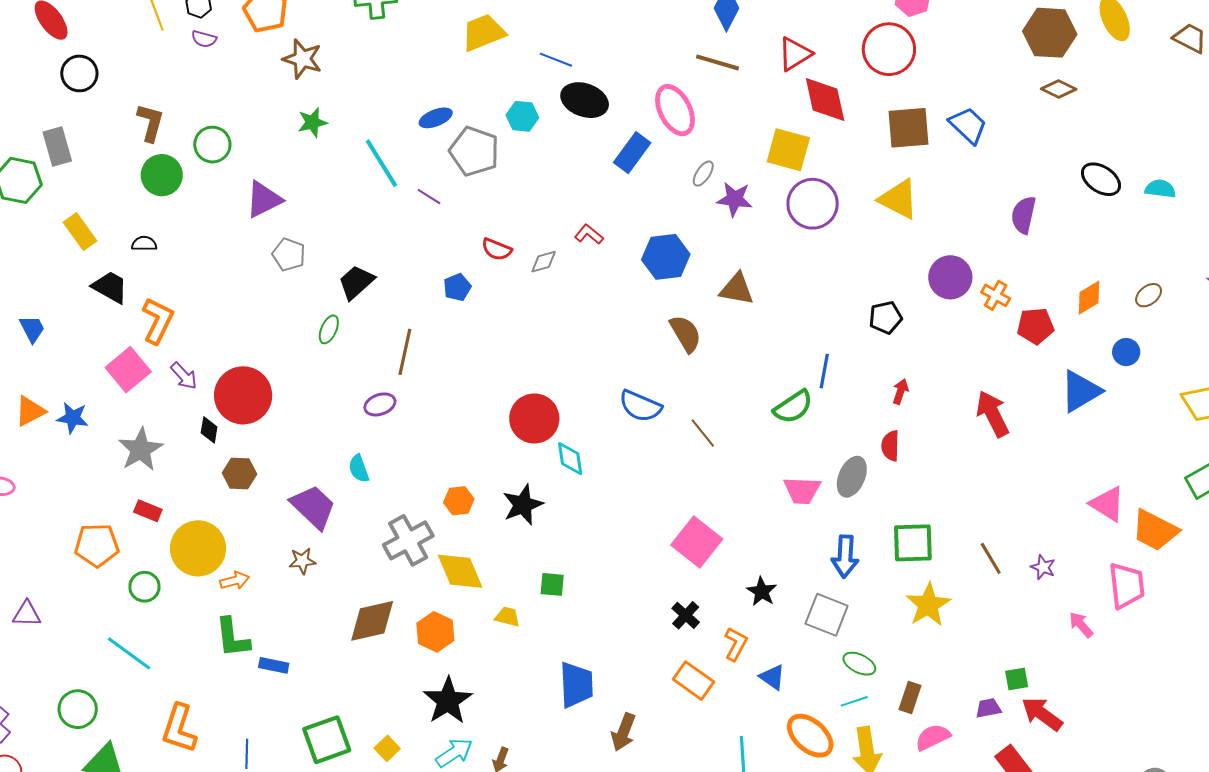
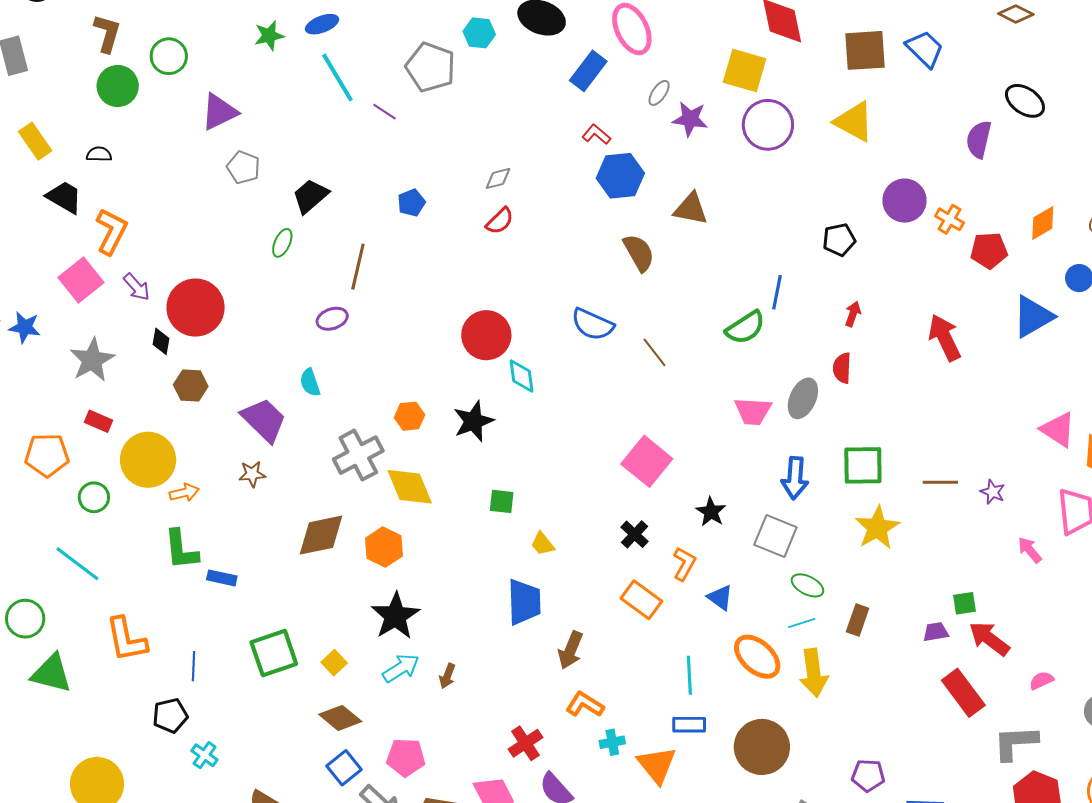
blue ellipse: (436, 118) -> (322, 24), moved
black ellipse: (1101, 179) -> (1025, 101), moved
red L-shape: (589, 234) -> (596, 134), moved
red semicircle: (497, 249) -> (500, 221), moved, turned -68
brown line: (991, 558) -> (940, 482), turned -60
yellow trapezoid: (507, 617) -> (543, 544), moved, turned -144
orange L-shape: (179, 728) -> (126, 639), turned -30
pink semicircle: (933, 737) -> (1041, 680), moved, size x0.7

